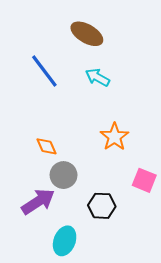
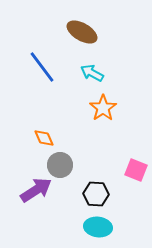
orange star: (114, 137) -> (103, 108), moved
cyan ellipse: (65, 241) -> (98, 227), moved, turned 76

